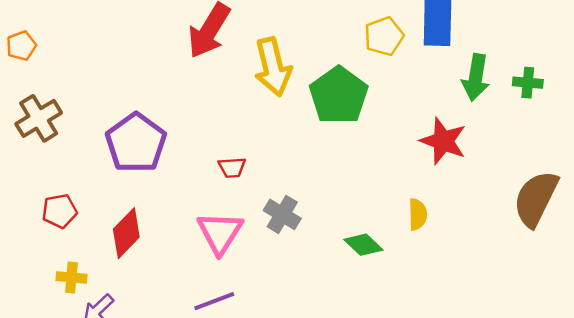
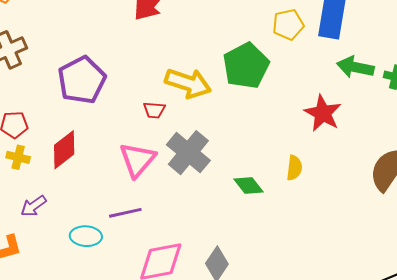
yellow arrow: (273, 67) -> (188, 83), moved, turned -66
green arrow: (476, 78) -> (355, 67), turned 84
gray cross: (282, 214) -> (188, 153), size x1.5
yellow cross: (71, 277) -> (18, 157), moved

